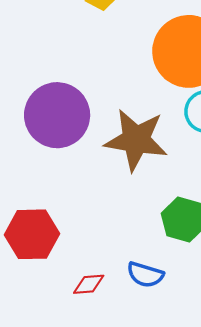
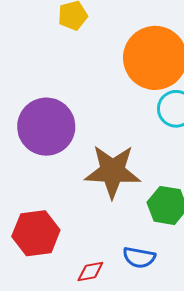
brown star: (136, 140) -> (113, 171), moved

